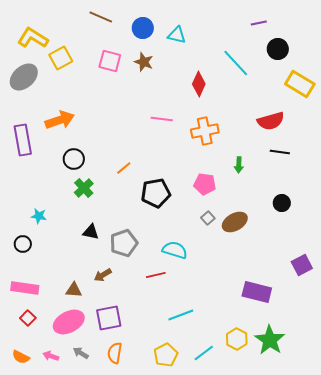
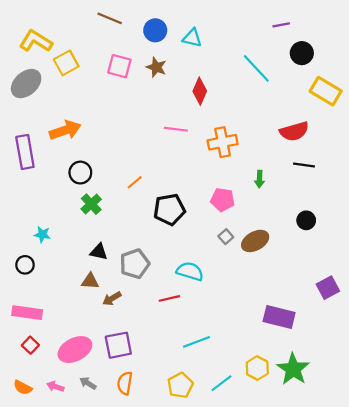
red diamond: (199, 84) -> (200, 91), moved
brown triangle: (74, 290) -> (90, 281), moved

